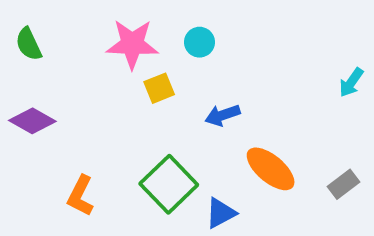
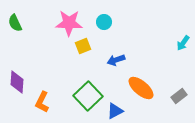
purple diamond: (32, 121) -> (17, 82), moved, turned 65

